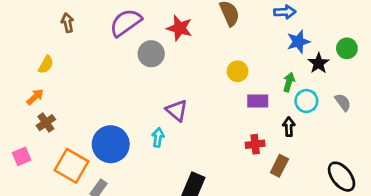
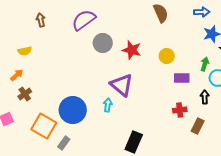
red star: (180, 28) -> (132, 50), moved
yellow semicircle: (46, 65) -> (25, 51), turned 48
purple triangle: (177, 110) -> (122, 85), size x1.4

